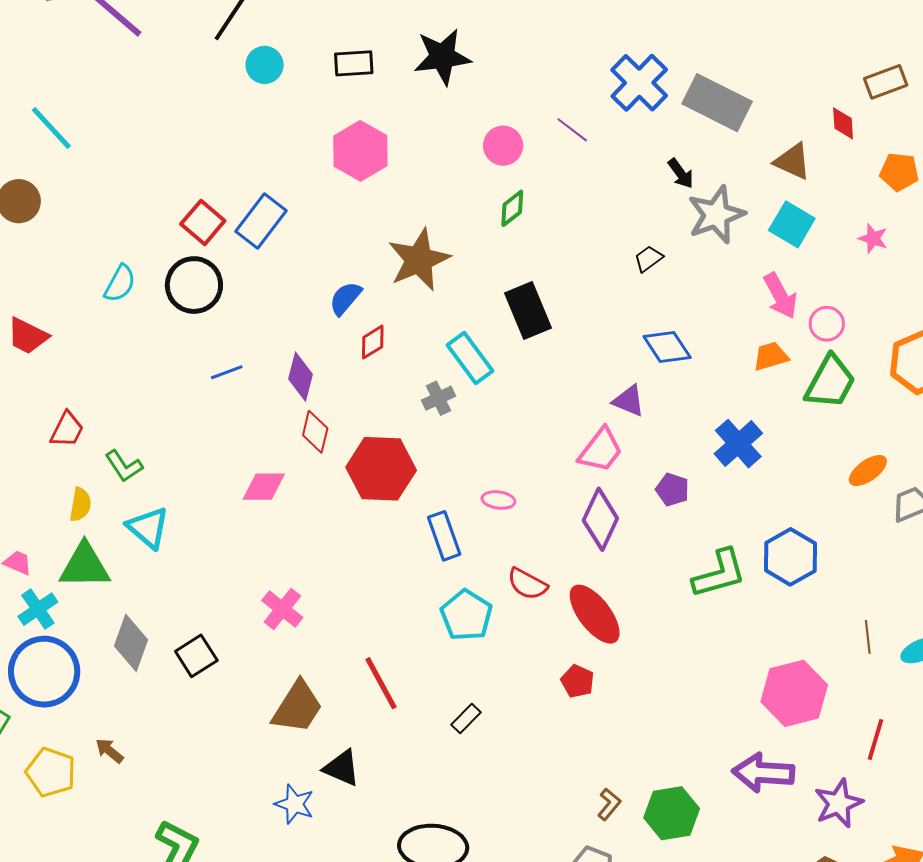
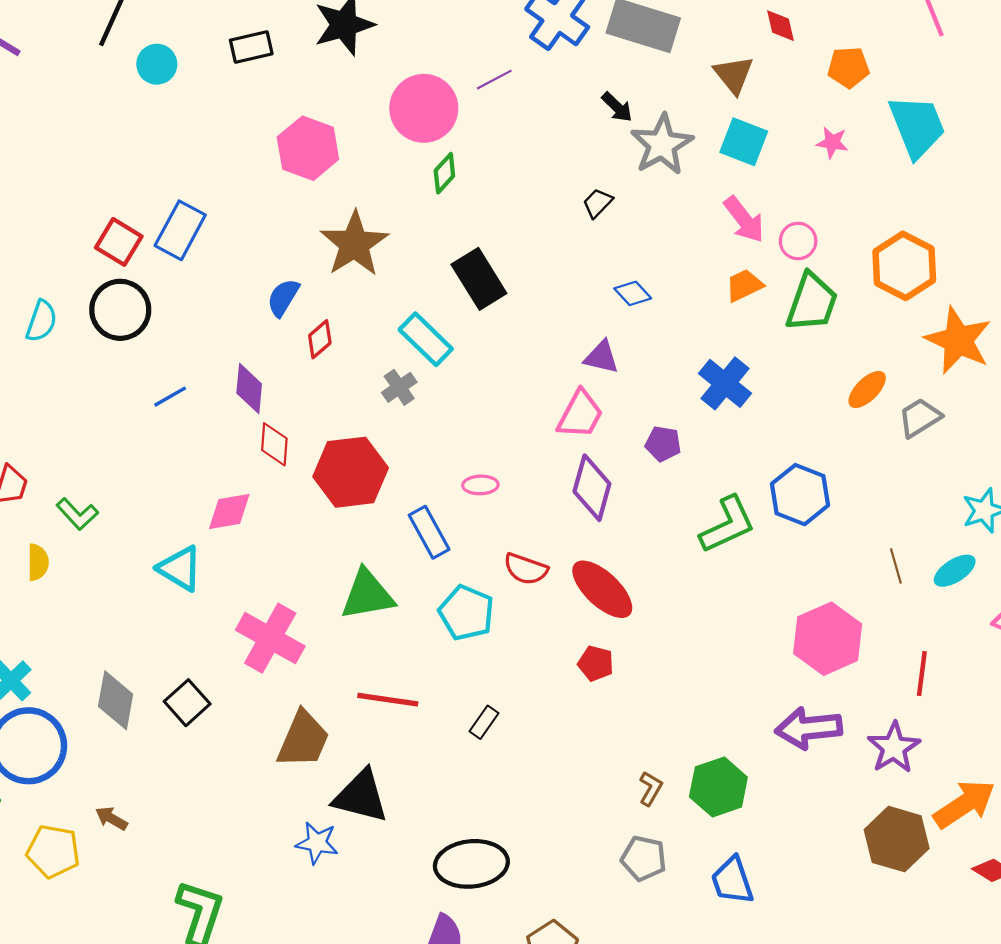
purple line: (572, 130) -> (494, 80), turned -56
pink circle: (503, 146) -> (424, 108), size x1.6
pink hexagon: (360, 151) -> (308, 148), moved
brown triangle: (793, 161) -> (734, 75), turned 36
blue diamond: (667, 347) -> (633, 293), size x0.7
cyan triangle: (148, 528) -> (180, 568), moved
green triangle: (85, 566) -> (367, 595), moved
pink cross: (282, 609) -> (270, 638), size x1.5
red line: (381, 683) -> (388, 700), turned -44
black triangle: (342, 768) -> (361, 796), size x1.4

